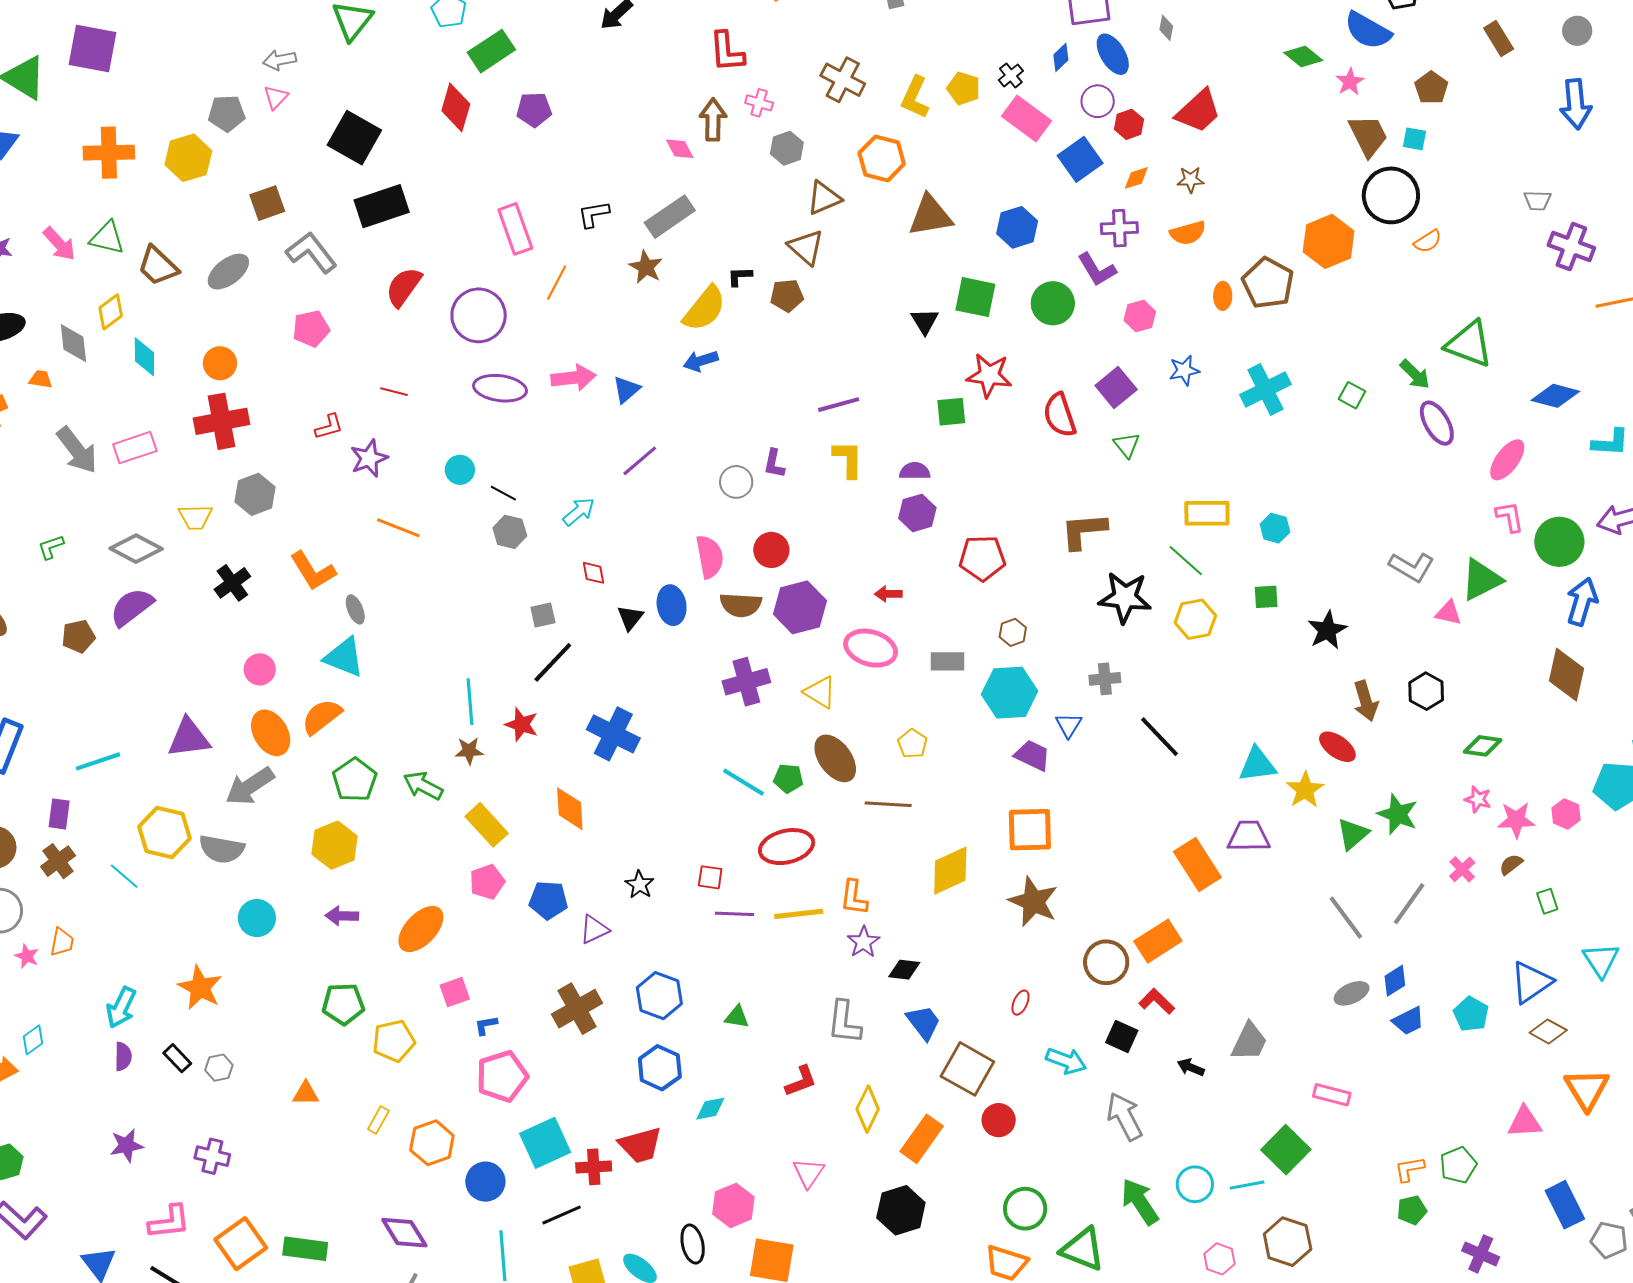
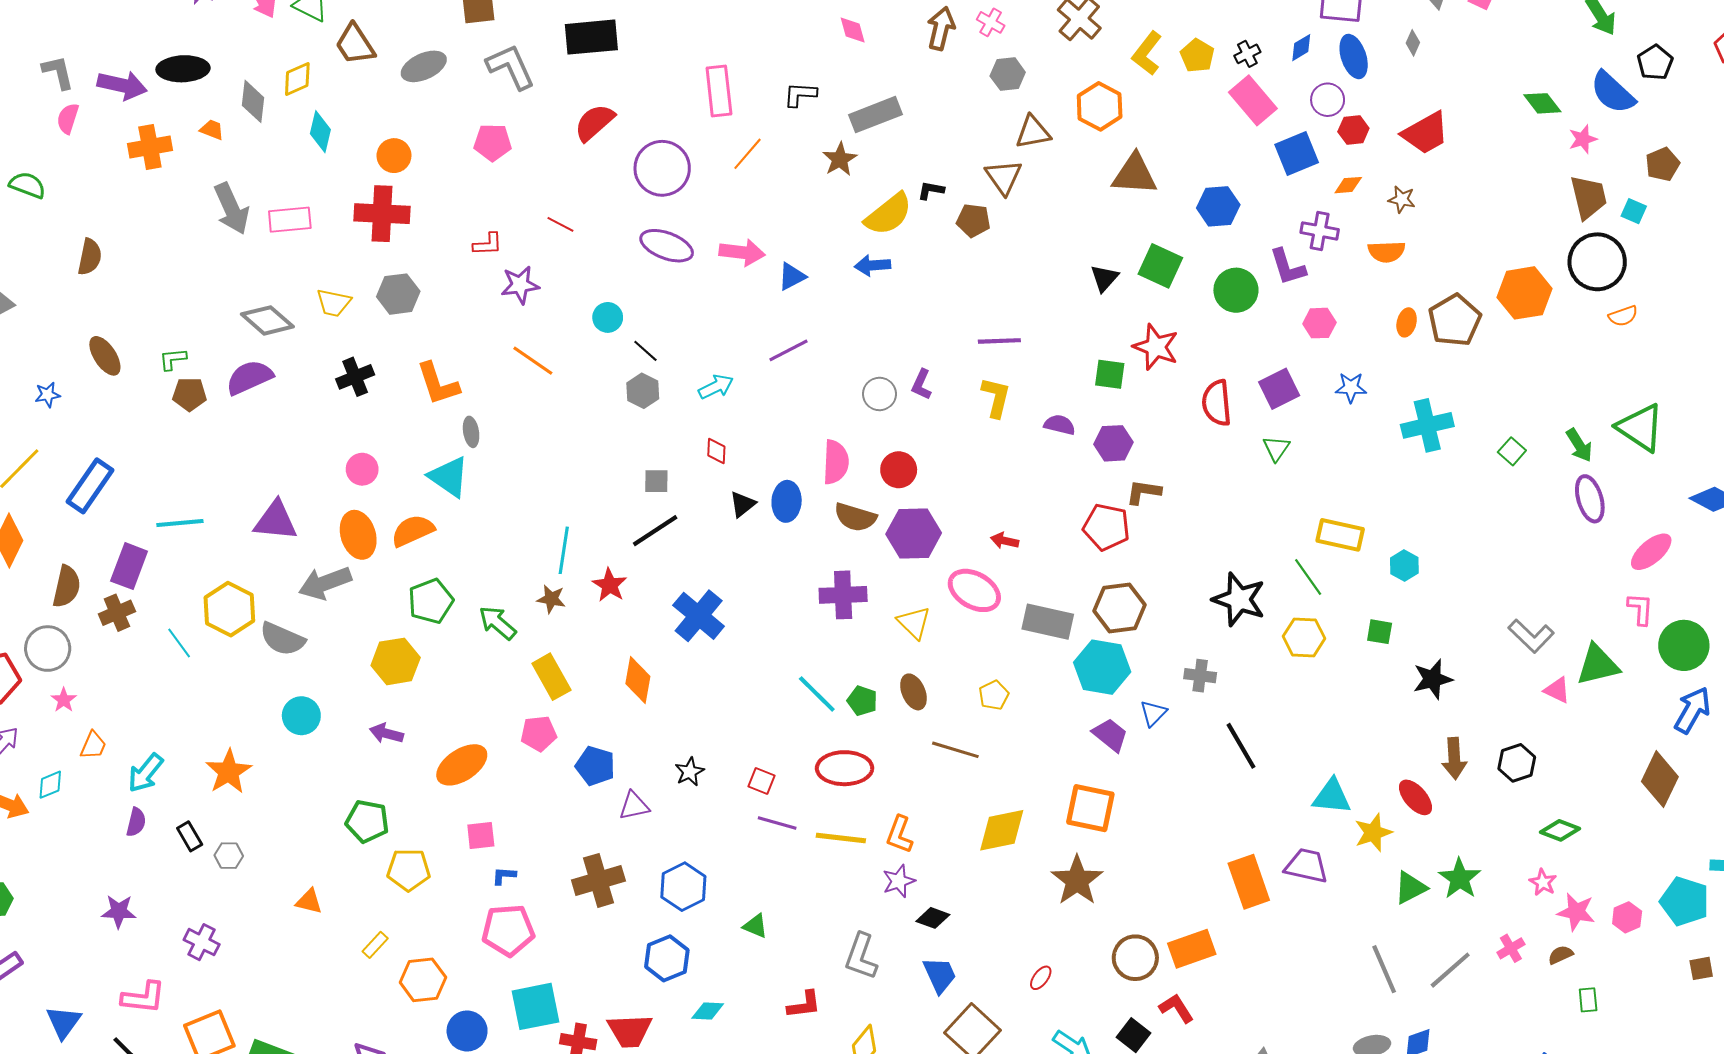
pink diamond: (680, 149) -> (853, 30), moved
purple hexagon: (917, 513) -> (1113, 443), moved
brown L-shape: (1084, 531) -> (1143, 492), moved, size x0.7
green L-shape: (51, 547) -> (173, 359), moved
brown hexagon: (1013, 632) -> (1119, 608), size x1.8
gray rectangle: (948, 661) -> (1048, 622), size x1.4
brown ellipse: (835, 758) -> (913, 692), size x0.7
purple rectangle: (59, 814) -> (129, 566), size x1.4
orange trapezoid: (62, 942) -> (93, 745), moved

